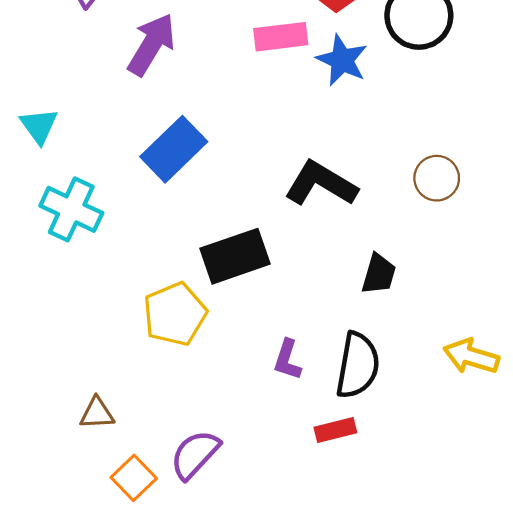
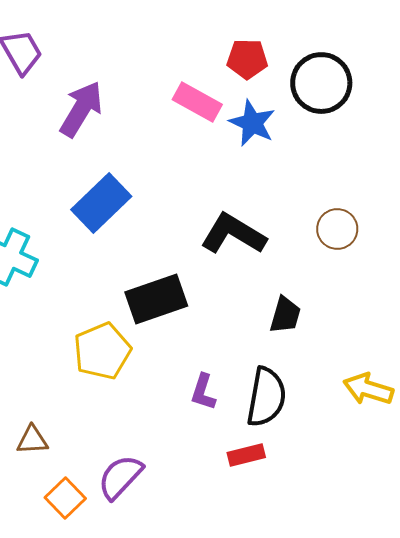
pink rectangle: (281, 37) -> (197, 102), turned 36

